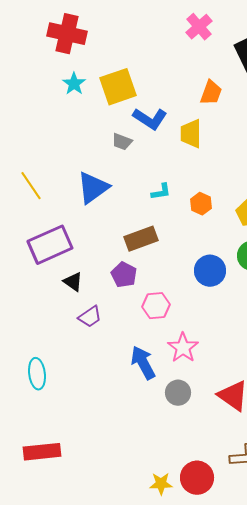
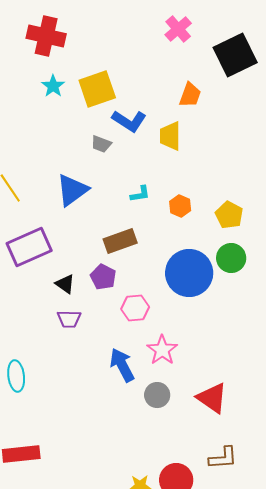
blue circle: (210, 271) -> (189, 273), size x1.5
black triangle: (73, 282) -> (65, 284), moved
purple trapezoid: (90, 317) -> (69, 319), turned 35

